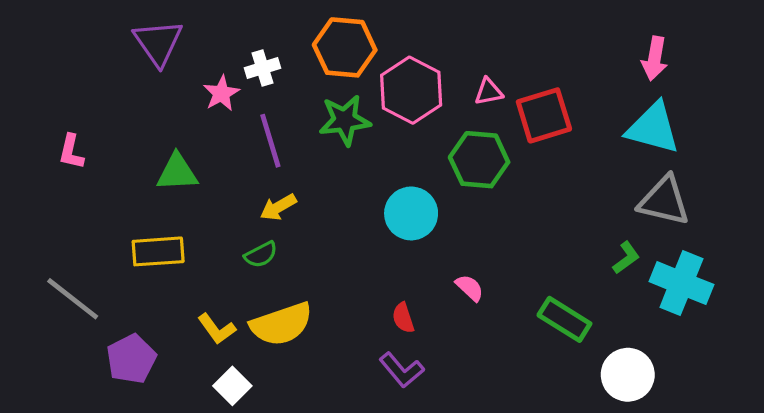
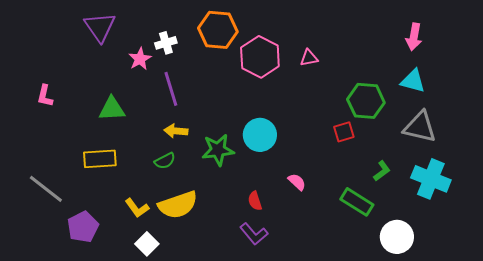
red square: (544, 115) -> (344, 132), moved, size x0.6
green star: (345, 120) -> (218, 150), moved
cyan triangle: (653, 128) -> (413, 81), size x0.7
green hexagon: (479, 160) -> (366, 101), moved
yellow arrow: (278, 207) -> (176, 131), turned 35
green L-shape: (626, 258) -> (382, 171), moved

